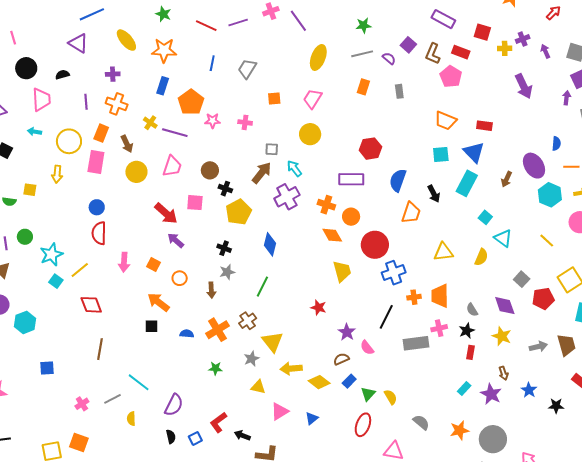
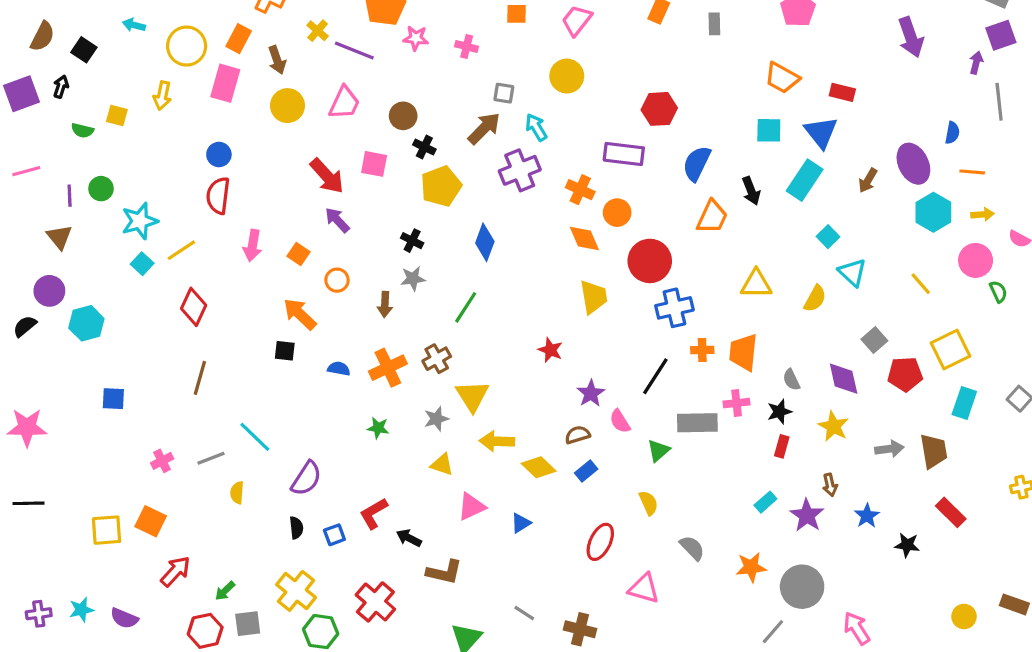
red diamond: (91, 305) -> (194, 307), turned 40
green triangle: (368, 394) -> (658, 451), moved

